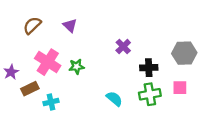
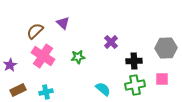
brown semicircle: (32, 25) -> (35, 31), moved
green star: (77, 66) -> (78, 57), moved
brown rectangle: (30, 89) -> (18, 90), moved

